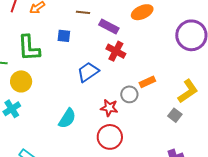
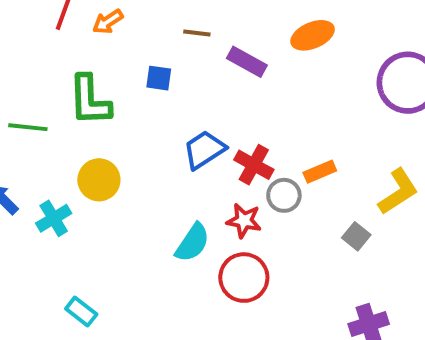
red cross: (116, 51) -> (254, 165), moved
yellow circle: (21, 81) -> (99, 180), moved
gray square: (175, 115) -> (356, 236), moved
cyan semicircle: (67, 118) -> (193, 243), moved

